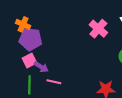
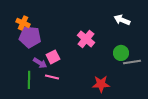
pink cross: (98, 29) -> (86, 39), moved
pink square: (29, 61) -> (53, 57), moved

